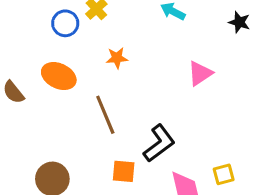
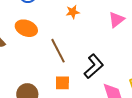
orange star: (117, 58) -> (73, 12), moved
orange square: (124, 171) -> (62, 83), moved

